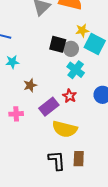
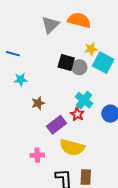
cyan cross: (76, 70) -> (84, 100), moved
pink cross: (16, 114) -> (37, 155), moved

